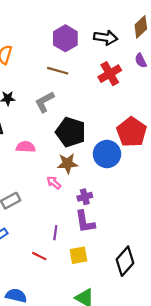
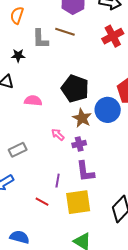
gray L-shape: (45, 102) -> (40, 39), moved, turned -65
brown star: (67, 163) -> (82, 118), moved, turned 30
purple cross: (85, 197) -> (79, 144), moved
yellow square: (78, 255) -> (78, 202), size x1.5

